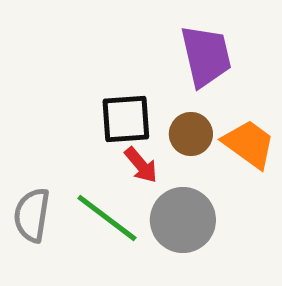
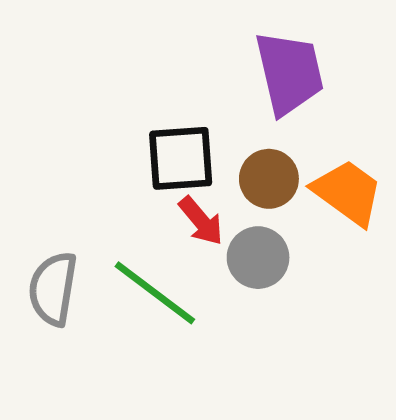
gray circle: (183, 220) -> (258, 258), moved, size x0.7

